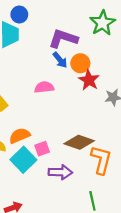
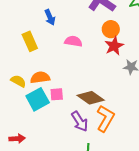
blue arrow: (60, 60) -> (50, 17), moved
purple arrow: (60, 172) -> (80, 121), moved, turned 40

